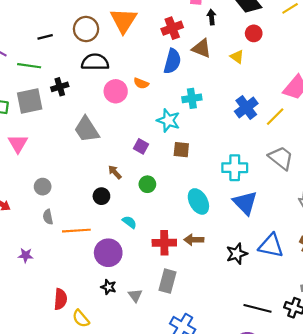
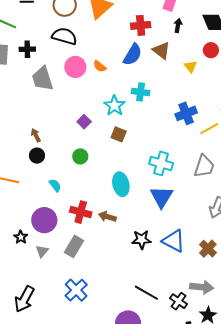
gray trapezoid: (87, 130) -> (42, 79), moved
gray trapezoid: (281, 158) -> (204, 166), turned 55
brown arrow: (115, 172) -> (36, 135), moved
purple circle: (108, 253) -> (44, 220), moved

